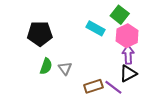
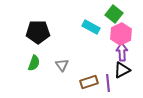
green semicircle: (46, 66) -> (34, 63), moved
purple line: (113, 87) -> (108, 83), turned 48

